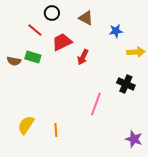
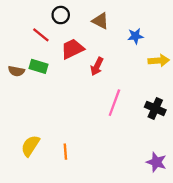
black cross: (126, 84) -> (155, 108), moved
pink line: (96, 104) -> (114, 103), moved

